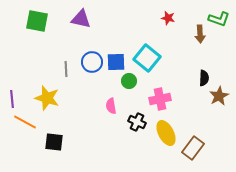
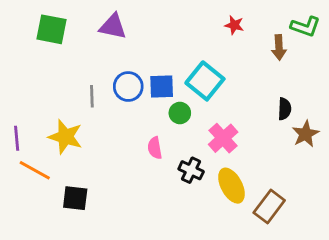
pink cross: (160, 99) -> (223, 138), turned -30

